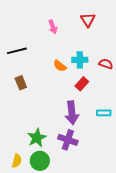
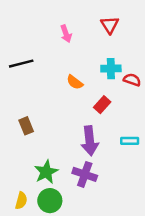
cyan cross: (80, 60) -> (111, 69), moved
brown rectangle: (21, 83) -> (26, 126), moved

